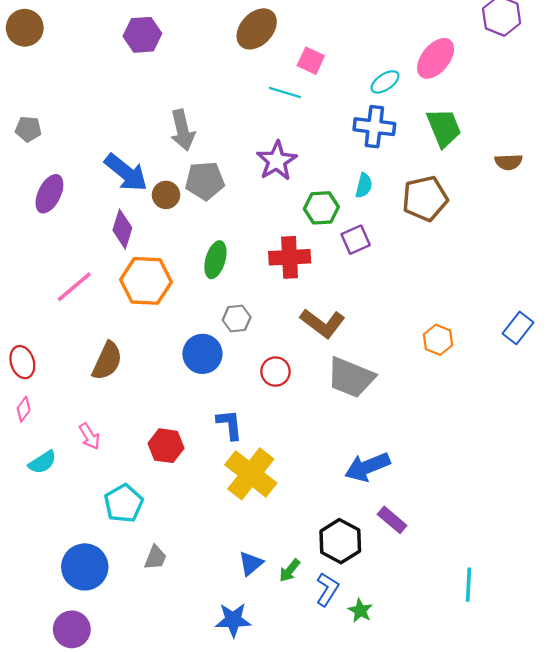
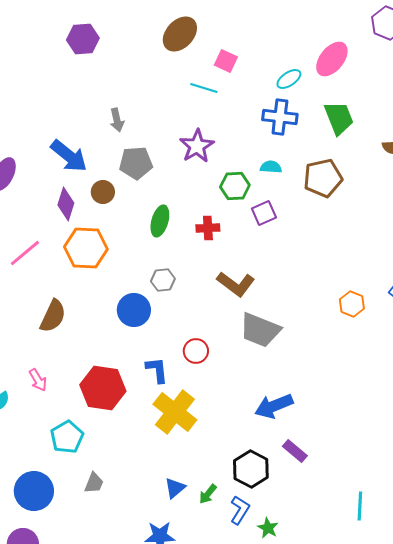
gray arrow: (182, 130) -> (117, 120), size x0.7
cyan semicircle: (364, 186) -> (271, 167), turned -100
brown circle: (166, 195) -> (103, 192), moved
red cross: (290, 257) -> (208, 228), size x0.7
green ellipse: (215, 260) -> (160, 221), moved
orange hexagon: (438, 340) -> (352, 304), moved
red circle: (275, 372) -> (196, 351), moved
red hexagon: (166, 446) -> (103, 388), size x1.5

